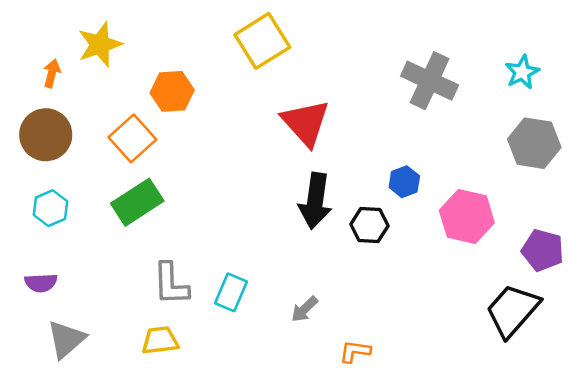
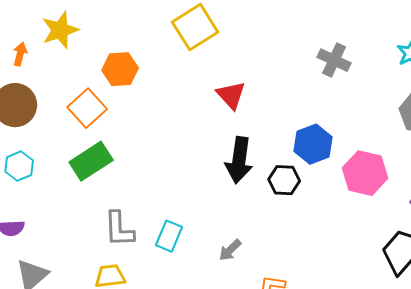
gray cross: (430, 81) -> (334, 60), size x0.7
red triangle: (306, 123) -> (231, 95), size x0.7
blue hexagon: (404, 182) -> (313, 144), size x1.5

